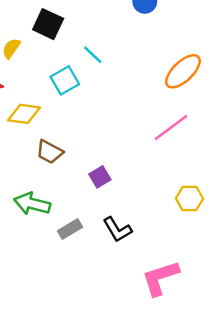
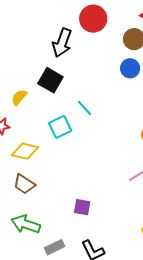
brown trapezoid: (50, 152) -> (24, 184), moved
purple square: (100, 177) -> (82, 207), turned 36

